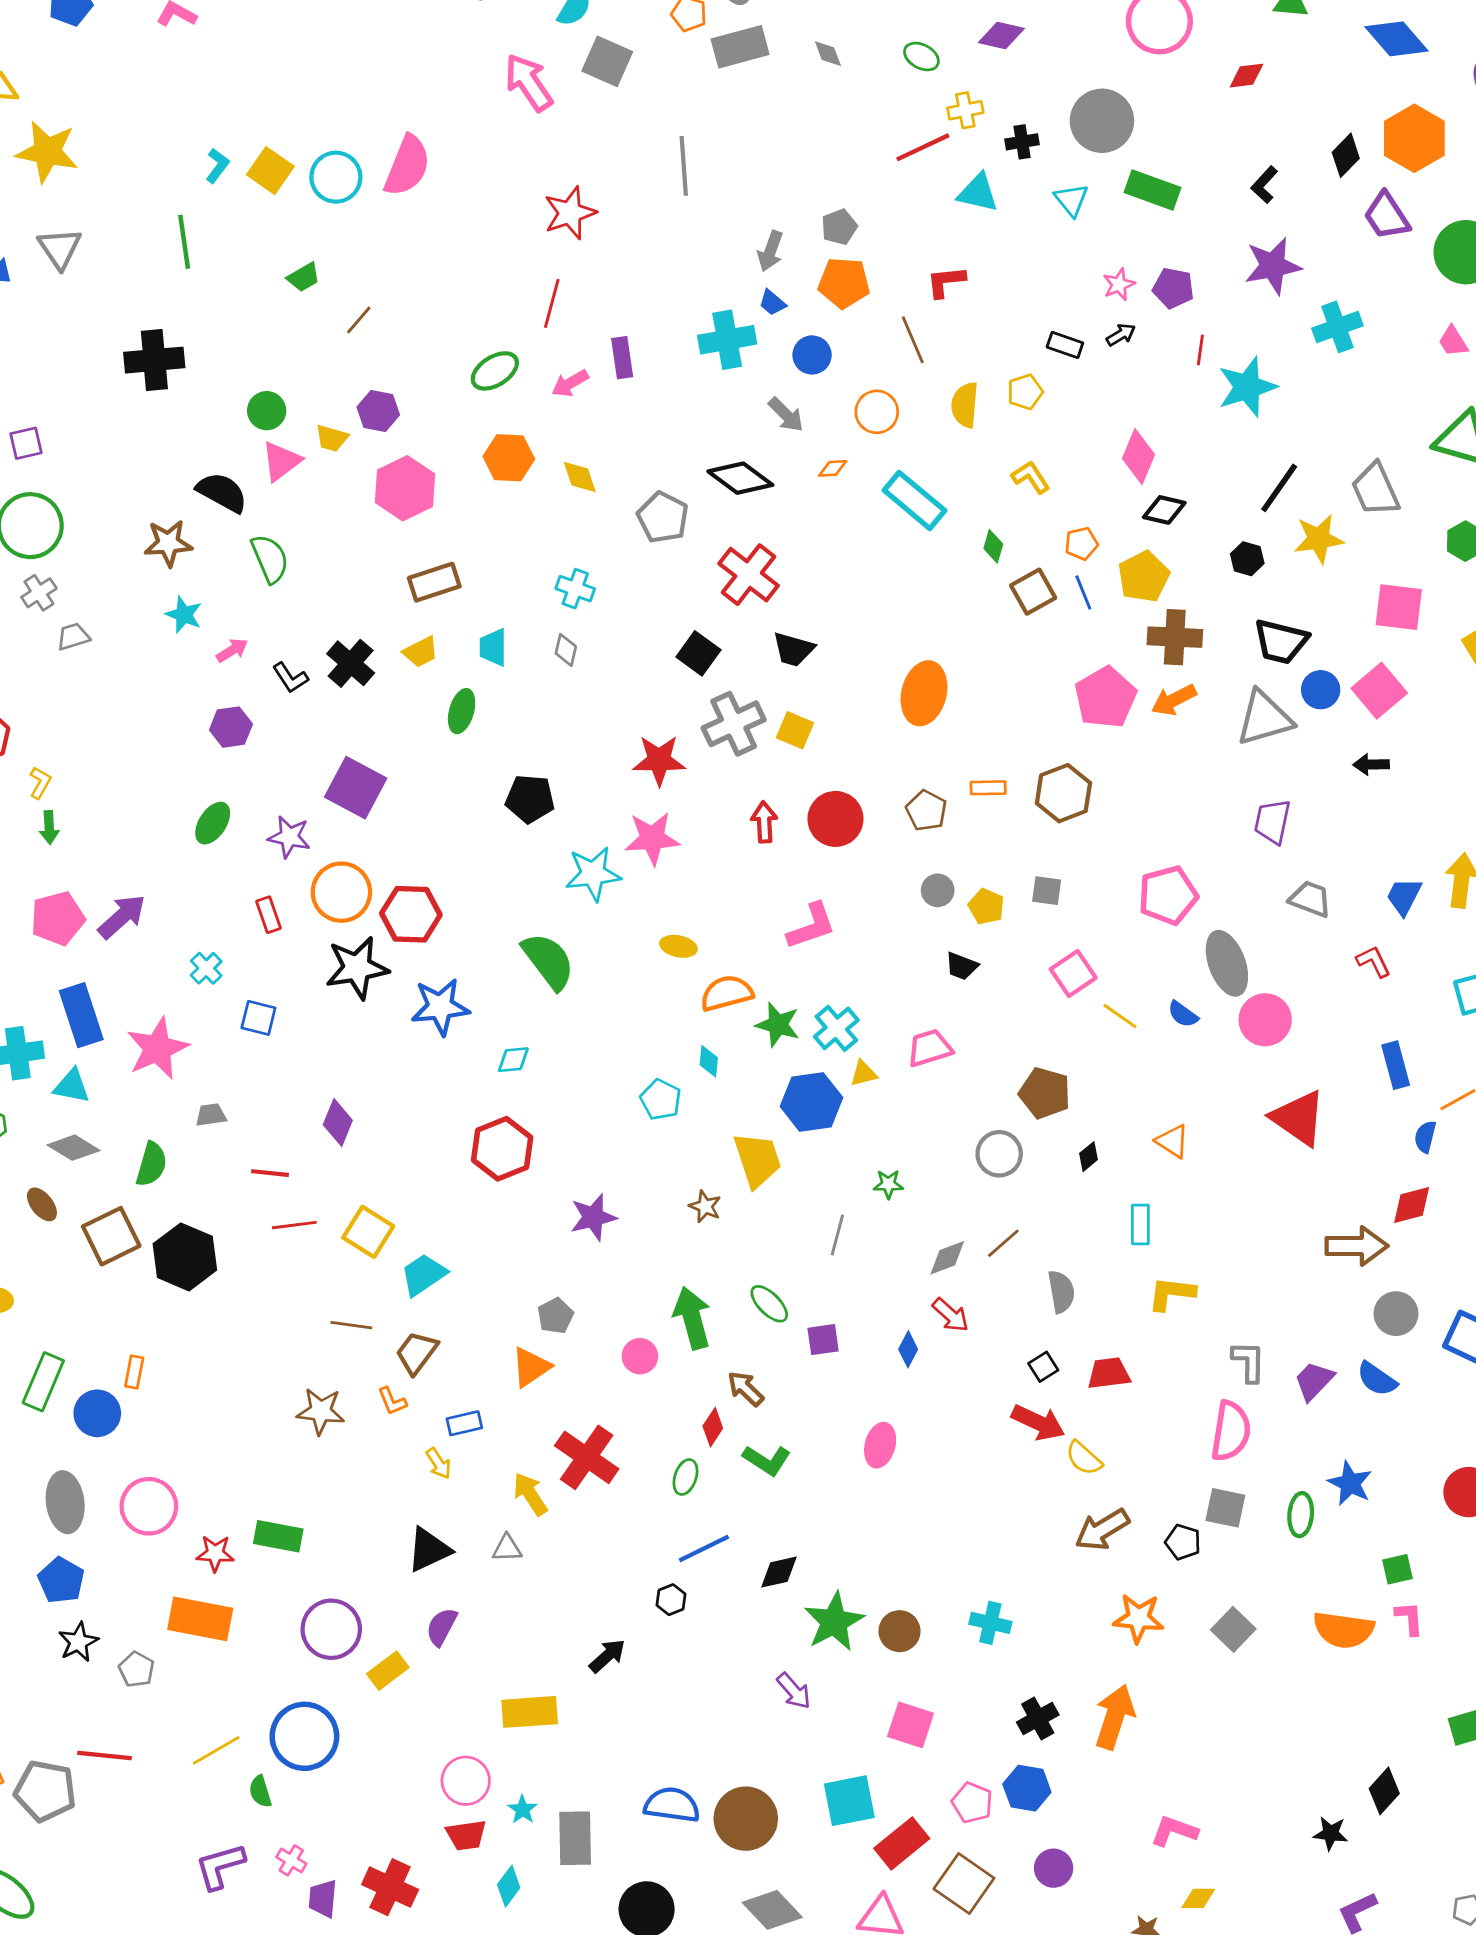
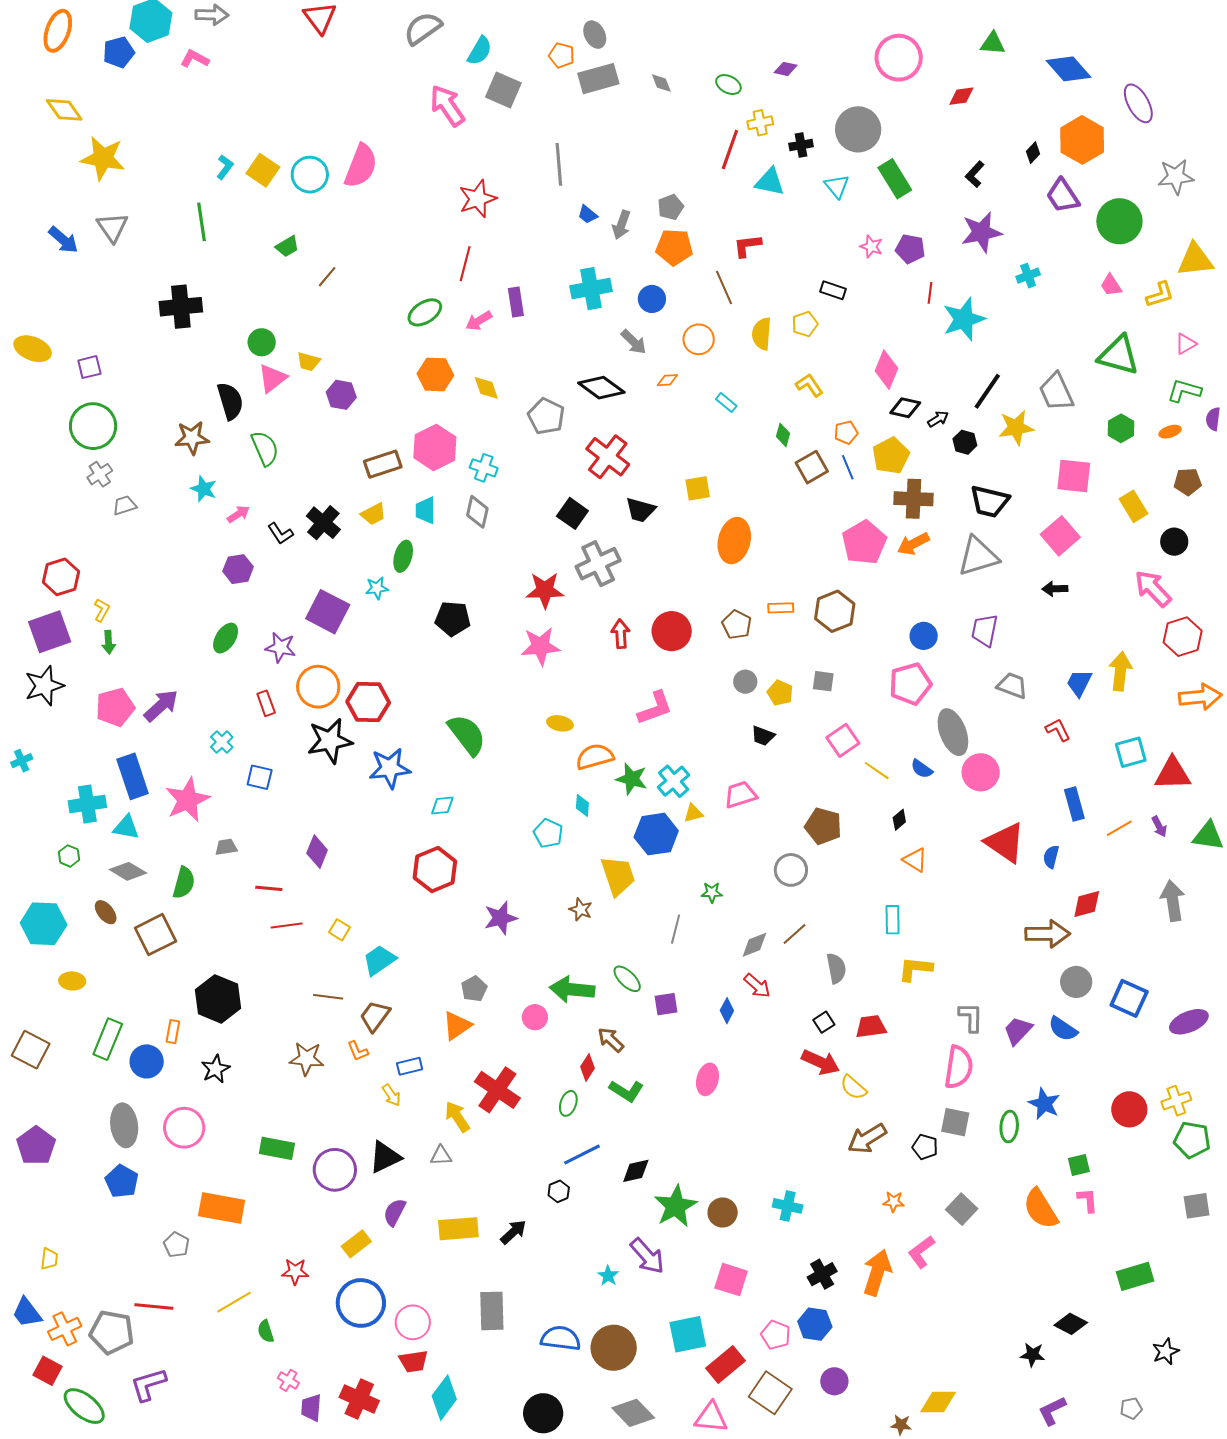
purple diamond: (1001, 35) -> (786, 69), size x0.7
red line: (923, 147) -> (730, 150), turned -45
black diamond: (1346, 155) -> (1033, 153), size x0.7
green rectangle: (1153, 190) -> (895, 179), turned 39
pink star: (1119, 284) -> (871, 247), turned -30
blue trapezoid: (772, 303) -> (588, 215), moved
cyan cross: (1337, 327) -> (1028, 276), size x0.7
black arrow: (1121, 335) -> (938, 419), moved
purple hexagon: (378, 411) -> (341, 395), moved
pink hexagon: (405, 488) -> (435, 447), moved
black semicircle: (222, 492) -> (230, 401), turned 45
cyan rectangle: (914, 500) -> (726, 403), size x0.5
gray diamond: (566, 650) -> (477, 512), size x1.4
blue circle: (1321, 690) -> (924, 636), moved
yellow square: (795, 730) -> (698, 488), moved, turned -32
cyan star: (593, 874) -> (377, 588), moved, size x0.6
blue semicircle: (1425, 1137) -> (1051, 857), moved
black diamond: (1088, 1157) -> (899, 820), moved
yellow square: (368, 1232) -> (340, 930), size x0.6
black hexagon: (185, 1257) -> (218, 999), moved
green arrow: (692, 1318) -> (572, 989), turned -69
red star: (215, 1553) -> (295, 1272), moved
orange star: (1138, 1618) -> (894, 1202), size x0.6
purple circle: (331, 1629) -> (335, 1170), moved
orange semicircle: (1344, 1630) -> (1041, 1209), turned 51
black star: (78, 1642) -> (216, 1069), moved
purple arrow: (794, 1691) -> (647, 1256), size x1.4
yellow rectangle: (530, 1712) -> (458, 1229), moved
blue circle: (304, 1736) -> (361, 1303), moved
black diamond: (1384, 1791) -> (1071, 1324), turned 76
cyan star: (522, 1810) -> (608, 1276), moved
pink L-shape: (1174, 1831) -> (921, 1252), moved, turned -56
gray rectangle: (575, 1838) -> (492, 1311), moved
purple L-shape: (220, 1866) -> (148, 1384), moved
cyan diamond: (509, 1886) -> (444, 1398), size x1.5
yellow diamond: (1198, 1898) -> (938, 1402), size x1.5

